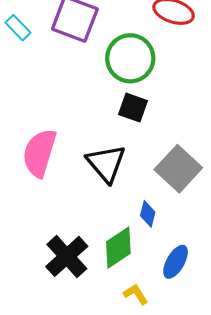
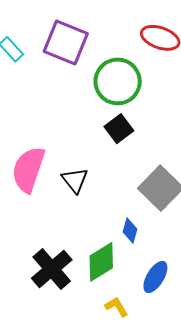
black square: (133, 108) -> (119, 129), turned 32
black triangle: (106, 163) -> (75, 180), moved, size x0.7

